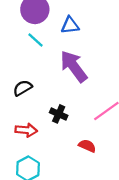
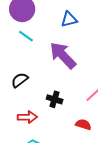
blue triangle: (70, 25) -> (69, 19), moved

